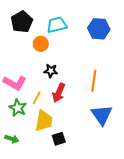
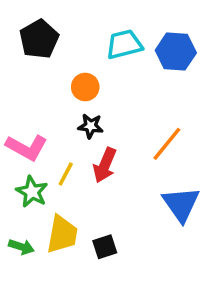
cyan trapezoid: (57, 25) -> (124, 44), moved
orange circle: (41, 44) -> (85, 87), moved
orange line: (94, 81) -> (167, 144), turned 30
yellow trapezoid: (44, 121) -> (62, 234), moved

